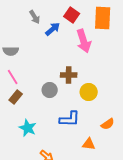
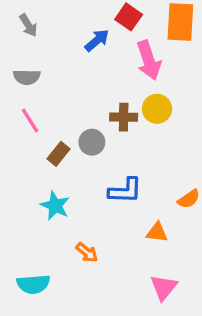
gray arrow: (35, 17) -> (28, 25), moved
yellow circle: (89, 92) -> (157, 109), moved
brown rectangle: (16, 97) -> (58, 154), moved

